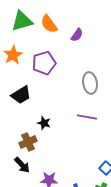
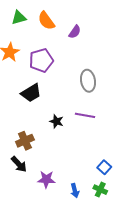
green triangle: (22, 21) -> (19, 18), size x0.7
black trapezoid: (21, 95) -> (31, 93), moved
black star: (44, 123) -> (56, 121), moved

